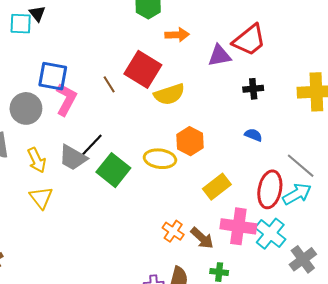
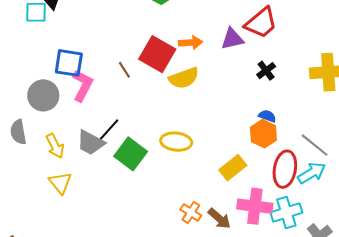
orange arrow: (177, 35) -> (191, 43), moved
black cross: (253, 89) -> (266, 71), turned -30
orange hexagon: (190, 141) -> (263, 134), moved
cyan cross: (270, 234) -> (286, 212), turned 36

